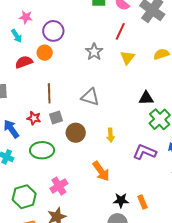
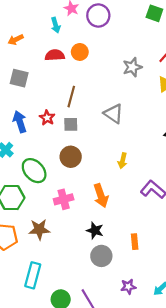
purple circle: (53, 31) -> (98, 15), moved
brown circle: (76, 133) -> (71, 157), moved
green ellipse: (42, 150) -> (34, 171), moved, turned 30
pink cross: (59, 186) -> (64, 199), moved
black star: (121, 200) -> (95, 230), moved

